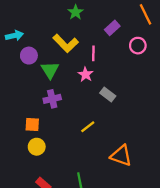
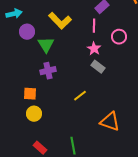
pink circle: (138, 46) -> (119, 37), moved
pink line: (93, 53) -> (94, 26), moved
pink star: (86, 74) -> (94, 49), moved

